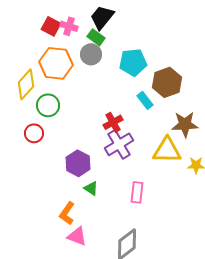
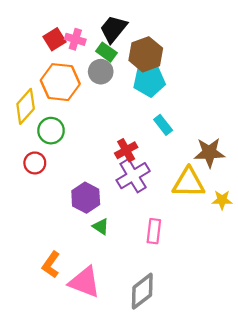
red square: (51, 26) -> (54, 39), turned 30
brown hexagon: (167, 82) -> (146, 54), moved
orange L-shape: (67, 213) -> (51, 265), moved
pink triangle: (77, 236) -> (85, 282), size x1.4

